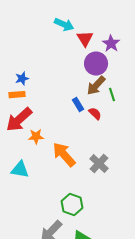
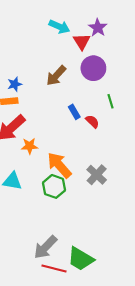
purple star: (111, 44) -> (98, 28), moved
brown arrow: (96, 86) -> (56, 76), moved
green hexagon: (72, 205) -> (54, 186), moved

